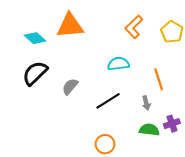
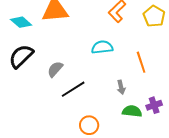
black line: (108, 101) -> (73, 89), moved
gray arrow: (146, 103) -> (121, 87), moved

